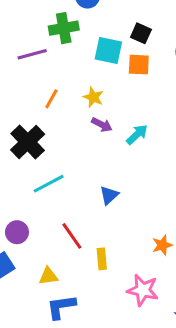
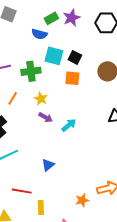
green cross: (64, 28) -> (31, 71), moved
cyan square: (108, 51) -> (54, 56), moved
red line: (72, 236) -> (22, 191), turned -48

